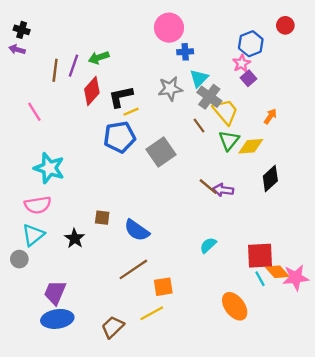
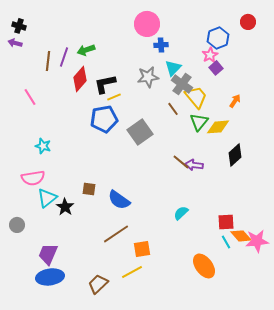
cyan star: (49, 168) -> (43, 146), size x0.6
cyan triangle: (33, 235) -> (47, 198), moved
red square: (260, 256) -> (226, 222), size x0.7

